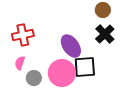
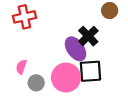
black cross: (105, 34) -> (88, 36), moved
red cross: (23, 35) -> (24, 17), moved

